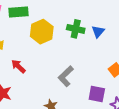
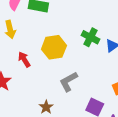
yellow hexagon: (42, 32) -> (54, 47), moved

